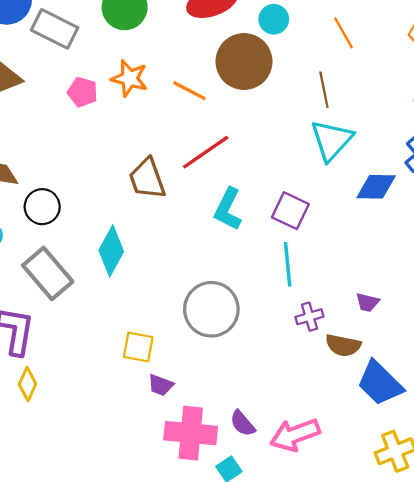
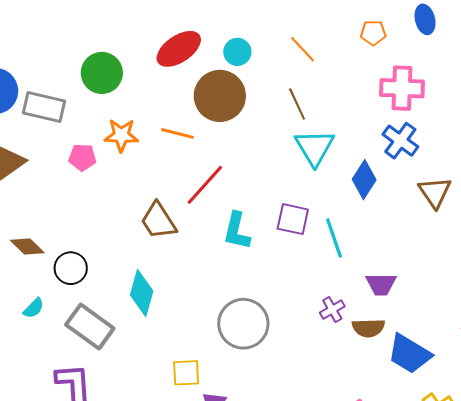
blue diamond: (376, 187) -> (364, 180), turned -45
cyan line: (288, 264) -> (334, 238), moved
purple trapezoid: (367, 302) -> (381, 284), size x1.4

